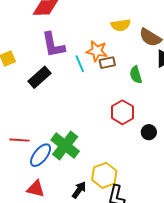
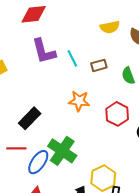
orange star: (97, 51) -> (79, 101), moved
cyan line: (80, 64) -> (72, 58), moved
black rectangle: (40, 77) -> (30, 118), moved

